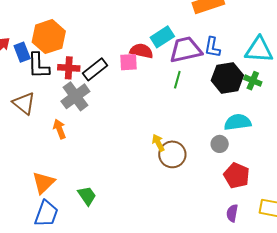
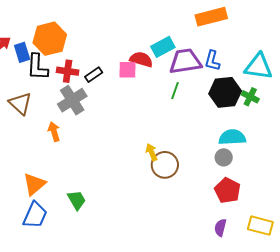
black rectangle: (95, 69) -> (94, 75), size x0.7
gray circle: (220, 144) -> (224, 157), moved

